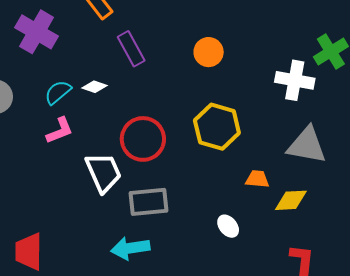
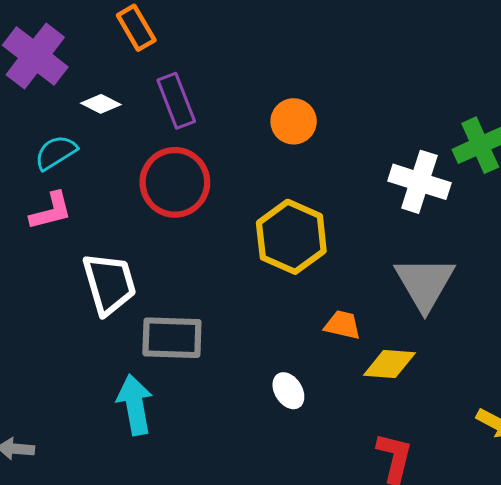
white diamond: (94, 87) -> (101, 104), moved
red circle: (143, 139) -> (175, 182), moved
gray triangle: (307, 145) -> (425, 283), turned 42
cyan arrow: (130, 248) -> (135, 405), turned 81

